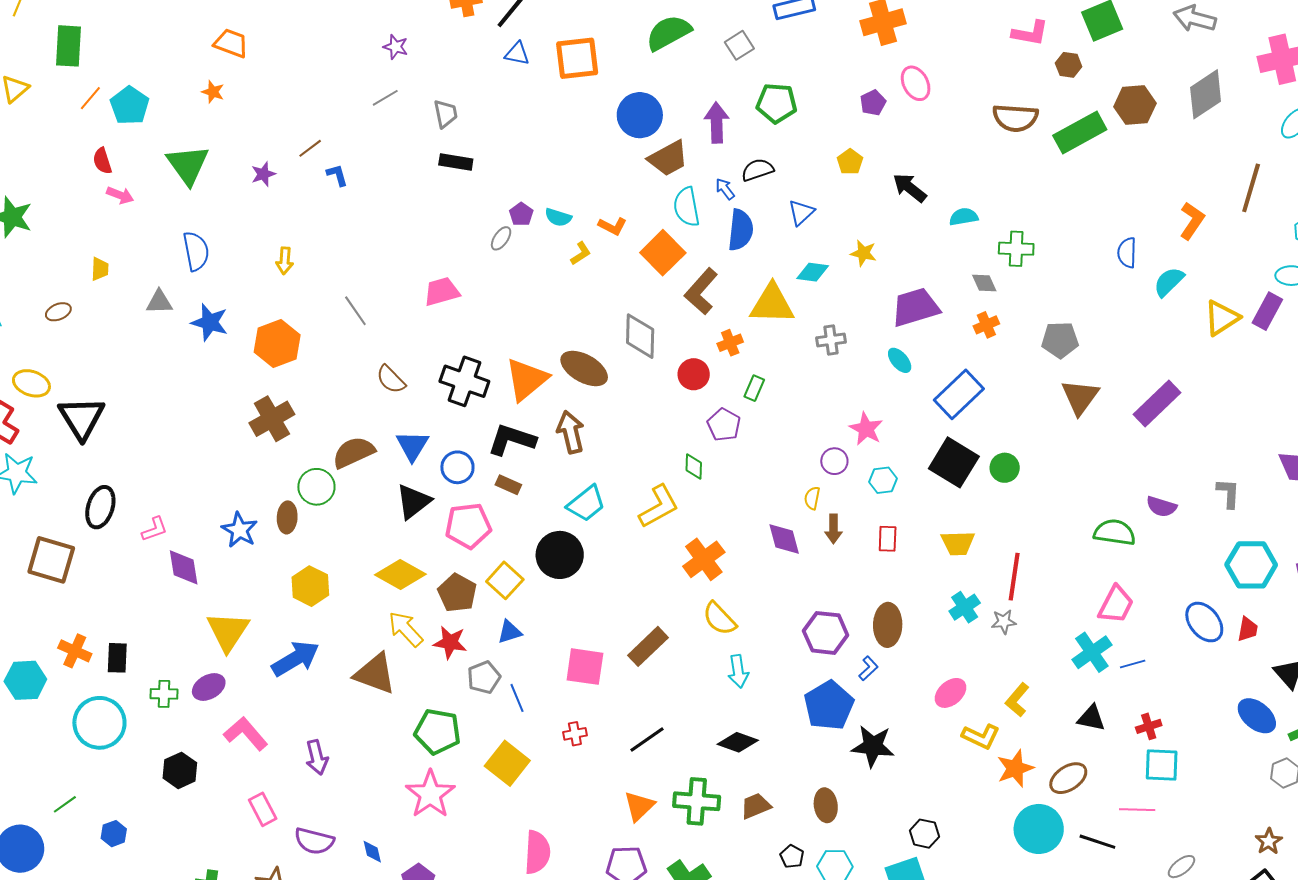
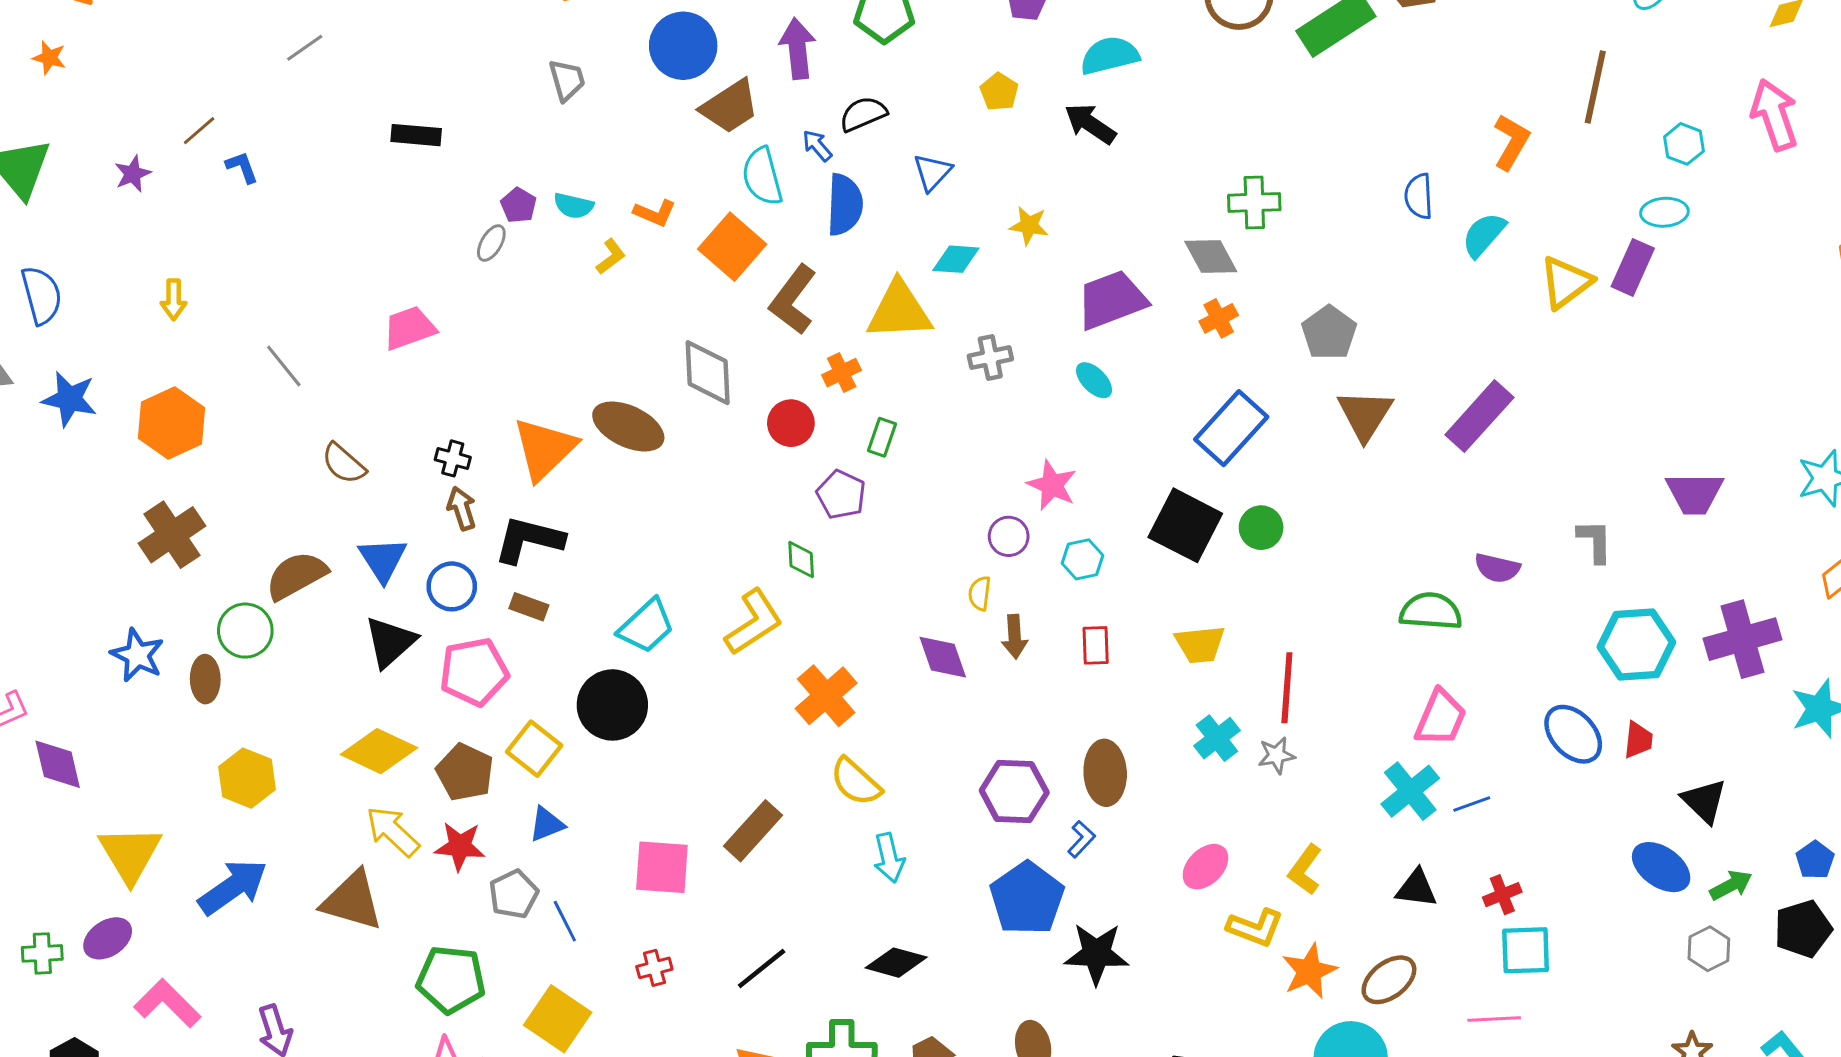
gray trapezoid: (445, 114) -> (567, 80), moved
cyan semicircle: (964, 217) -> (1110, 55), moved, size x1.4
gray diamond: (984, 283) -> (1211, 257), size x1.4
gray pentagon: (1060, 340) -> (1329, 333), turned -30
black cross: (464, 381) -> (453, 458), size x0.5
blue rectangle: (959, 394) -> (1231, 428), moved
brown arrow: (571, 432) -> (462, 508), moved, size x0.7
blue star: (240, 530) -> (137, 655), moved

